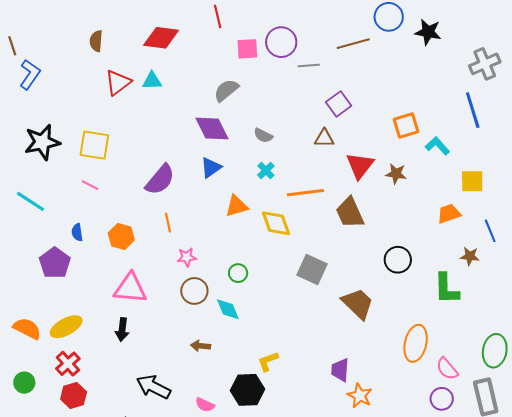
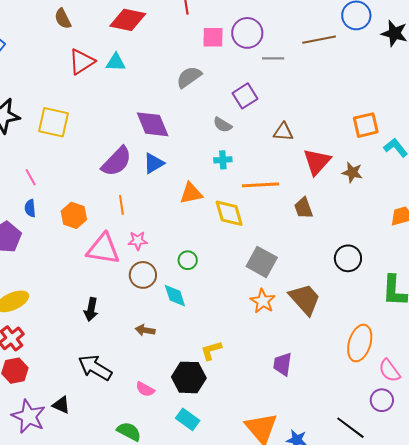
brown semicircle: (96, 41) -> (63, 19), turned -35
purple square: (339, 104) -> (245, 96), moved
purple diamond: (212, 129) -> (153, 124), moved
blue triangle: (211, 168) -> (154, 163), moved
cyan cross: (266, 170) -> (223, 160), turned 36
pink line: (90, 185) -> (31, 177), moved, turned 30
brown trapezoid: (350, 213) -> (303, 208), size x0.7
pink triangle: (130, 288) -> (103, 249), moved
black arrow: (122, 330) -> (91, 309), moved
orange star: (360, 396) -> (263, 301), moved

